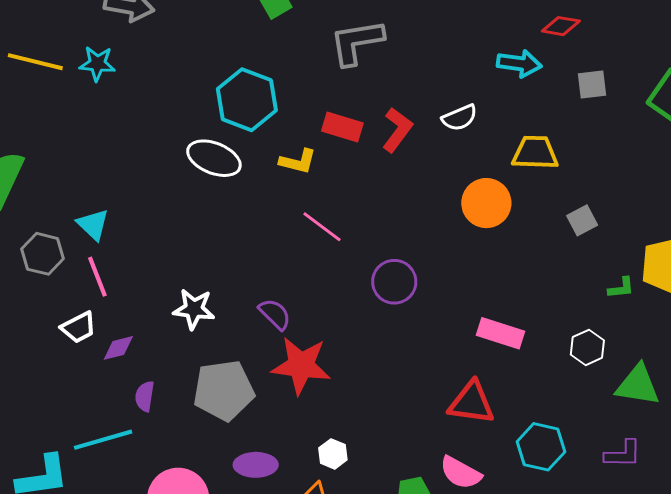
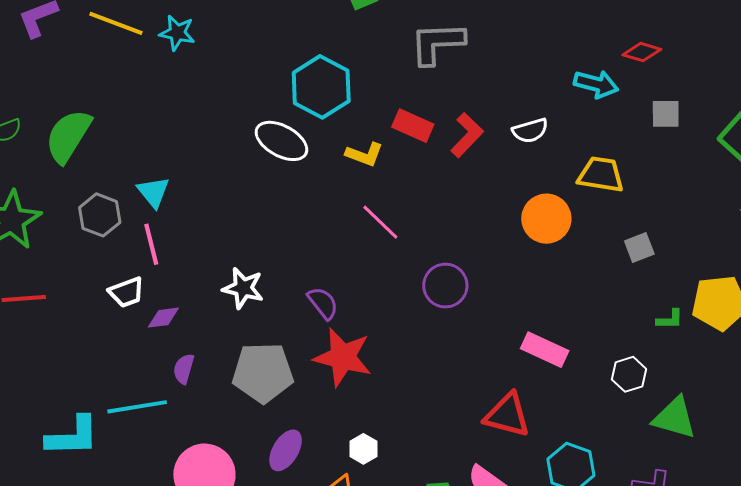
purple ellipse: (256, 465) -> (286, 450), turned -66

